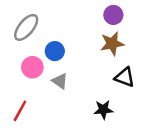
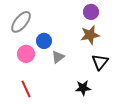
black triangle: (125, 77) -> (100, 62), turned 48
gray triangle: (60, 81) -> (58, 57), moved, turned 48
red line: (20, 111) -> (26, 89), moved, turned -54

